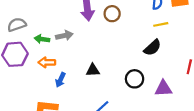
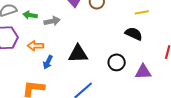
green arrow: (42, 39) -> (30, 15), moved
black semicircle: (152, 48) -> (134, 34), turned -114
black triangle: (93, 70) -> (78, 54), size x1.5

